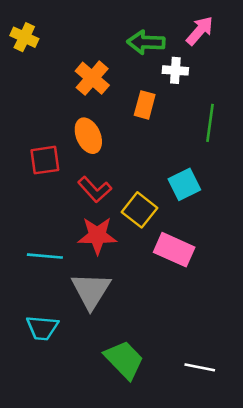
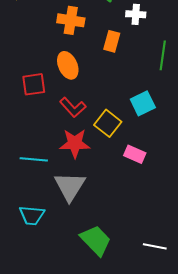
orange cross: (92, 78) -> (71, 20), turned -32
pink rectangle: (174, 250) -> (135, 154), size x0.7

